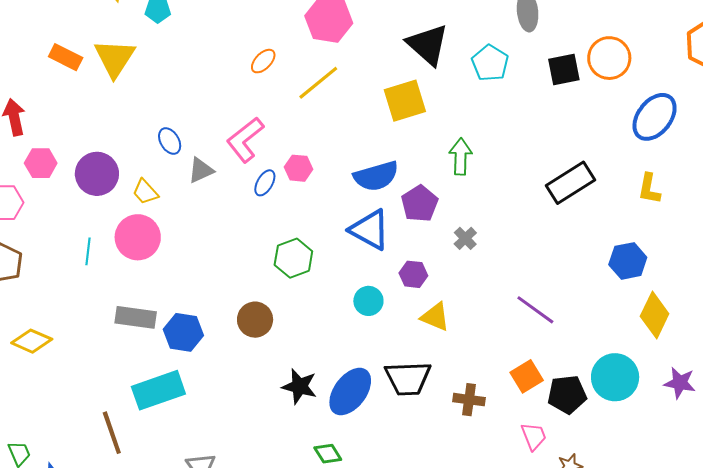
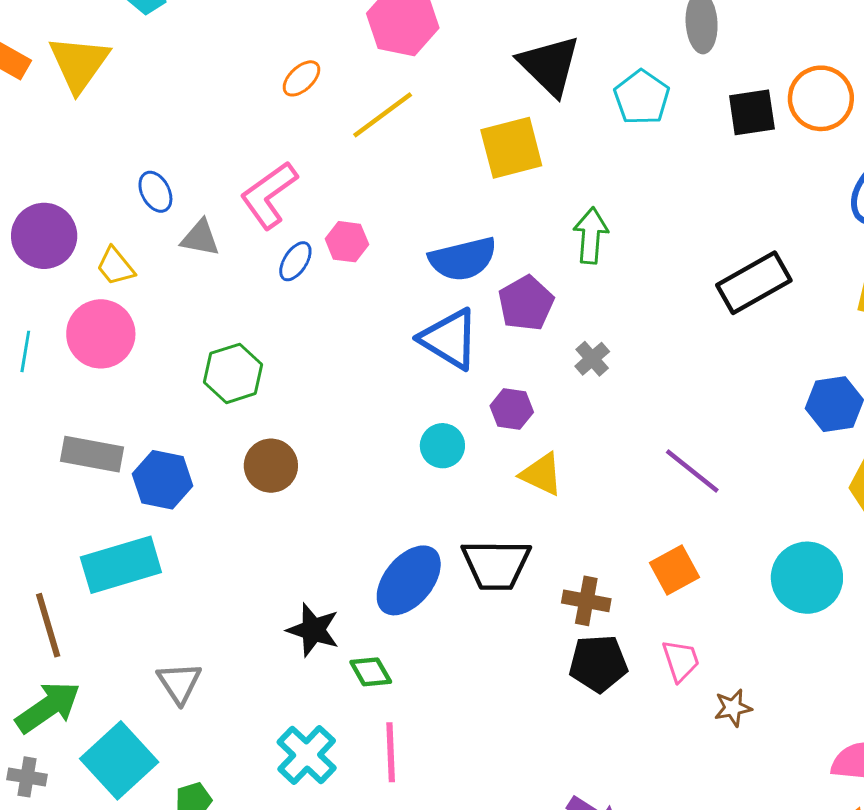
gray triangle: (201, 170) -> (200, 238), turned 32
green hexagon: (293, 258) -> (233, 373), moved
black star: (299, 386) -> (313, 630), moved
black pentagon: (567, 394) -> (598, 663), moved

